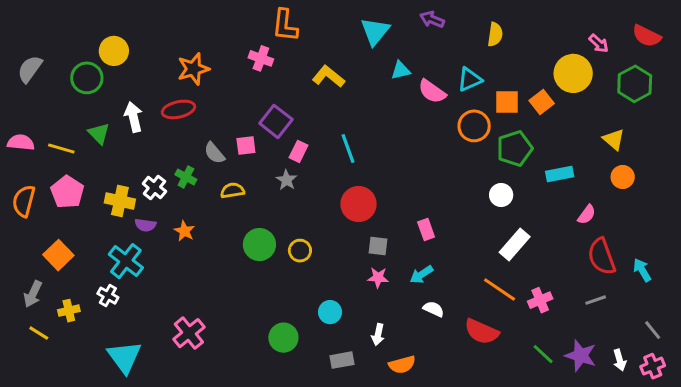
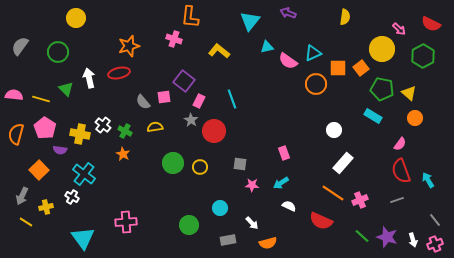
yellow semicircle: (495, 34) -> (345, 17), moved
yellow circle: (114, 51) -> (76, 18), moved
green pentagon: (515, 148) -> (382, 89), moved, turned 30
cyan rectangle: (560, 174) -> (373, 116), turned 42
green cross: (186, 177) -> (125, 131), moved
red circle: (359, 204) -> (214, 131), moved
pink semicircle: (587, 215) -> (400, 144), moved
purple semicircle: (145, 225) -> (60, 150), moved
gray square: (378, 246) -> (240, 164), moved
pink cross: (189, 333) -> (126, 222), turned 35
white arrow: (378, 335) -> (252, 223), turned -56

